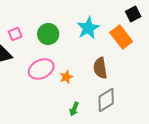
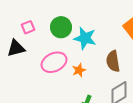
cyan star: (88, 28) -> (85, 38), moved, turned -30

